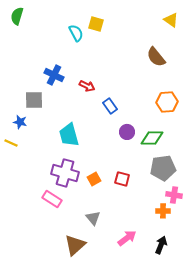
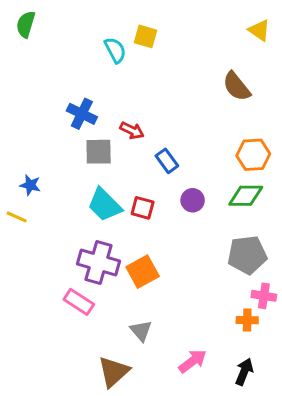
gray square: (34, 100) -> (99, 152), moved
cyan trapezoid: (69, 135) -> (105, 205), turned -30
green diamond: (152, 138) -> (246, 196), moved
orange square: (94, 179) -> (143, 272), size x1.5
red square: (122, 179) -> (143, 208), moved

